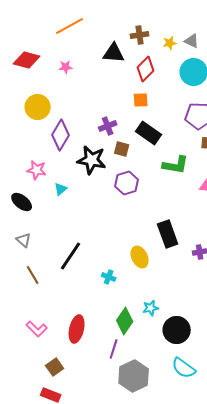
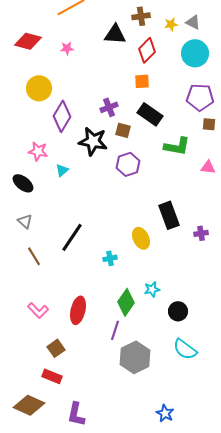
cyan cross: (109, 277) -> (110, 258), turned -32
black circle: (177, 330) -> (178, 311), size x0.7

